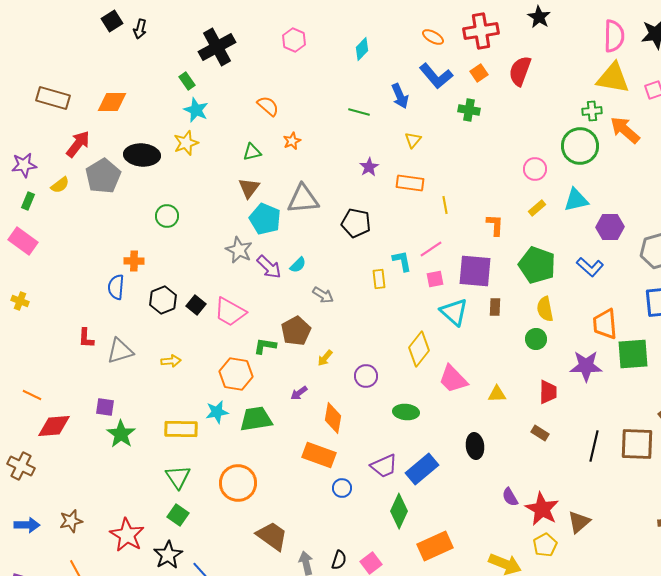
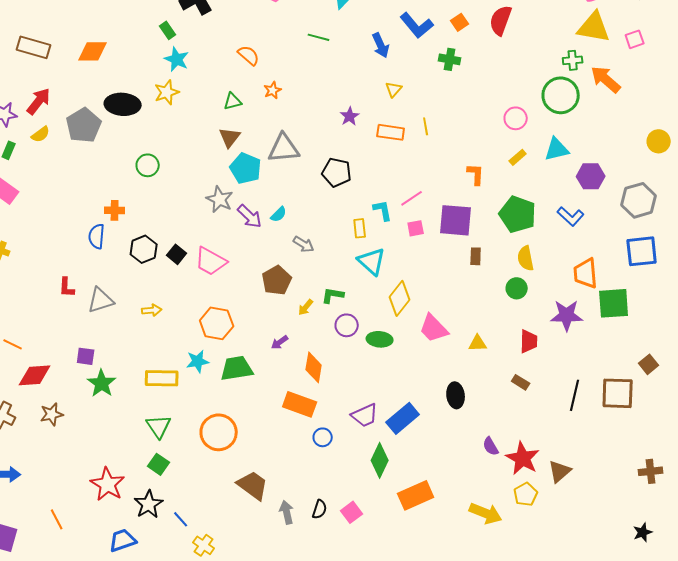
green line: (359, 112) -> (319, 37), moved
red arrow: (78, 144) -> (39, 101), moved
yellow line: (445, 205) -> (426, 126), moved
cyan triangle: (454, 312) -> (372, 261), moved
green L-shape: (265, 346) -> (333, 295), moved
green ellipse: (406, 412) -> (380, 339), moved
brown star: (71, 521) -> (52, 414), moved

